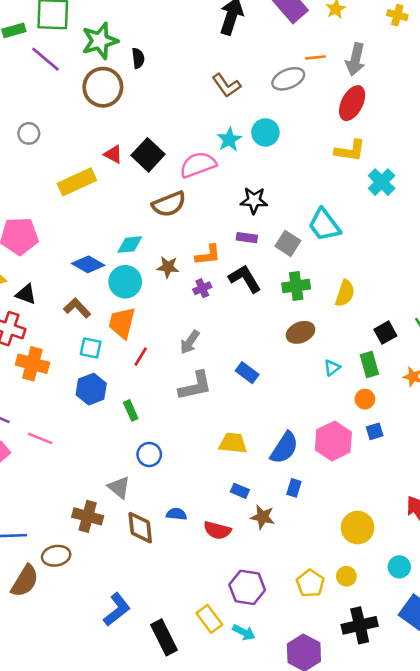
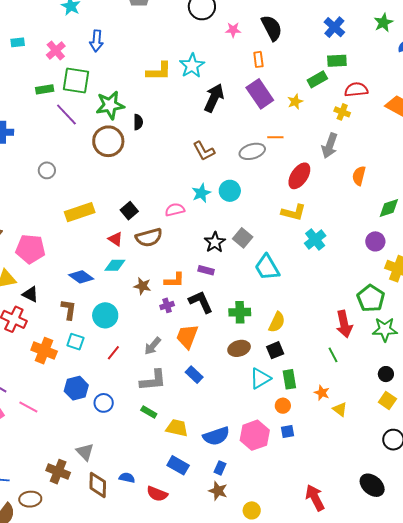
gray arrow: (355, 59) -> (330, 146), moved
red triangle: (113, 154) -> (115, 239), moved
black square: (148, 155) -> (129, 211), moved, size x0.7
pink semicircle: (198, 165) -> (175, 210), size x0.7
black star: (254, 200) -> (215, 242), turned 30
gray square: (288, 243) -> (243, 238), moved
cyan circle: (125, 282) -> (105, 315), moved
brown L-shape: (77, 308) -> (69, 310), turned 45
orange trapezoid: (122, 323) -> (187, 336), moved
black square: (385, 333) -> (275, 350), moved
orange cross: (32, 364) -> (44, 351), moved
cyan triangle: (332, 368) -> (260, 378), size x1.6
blue hexagon: (91, 389) -> (76, 388), moved
green rectangle: (131, 410) -> (149, 412), moved, turned -42
blue semicircle: (284, 448) -> (216, 436), turned 32
blue circle: (149, 454) -> (104, 403), moved
blue rectangle: (240, 491) -> (178, 465), size x1.5
brown star: (263, 517) -> (218, 491), moved
yellow circle: (358, 528) -> (252, 510), moved, size x0.7

